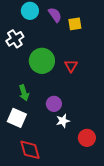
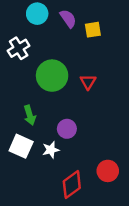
white star: (63, 121) -> (51, 150), moved
red diamond: (30, 150) -> (72, 185), moved, turned 70

